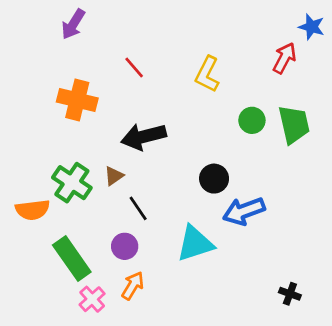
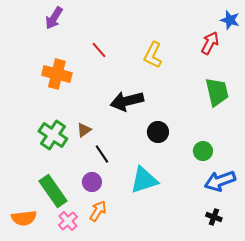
green circle: (252, 120) -> (203, 151), moved
black arrow: (144, 137) -> (127, 101), moved
orange semicircle: (33, 210) -> (24, 218), moved
blue arrow: (244, 211) -> (220, 181), moved

